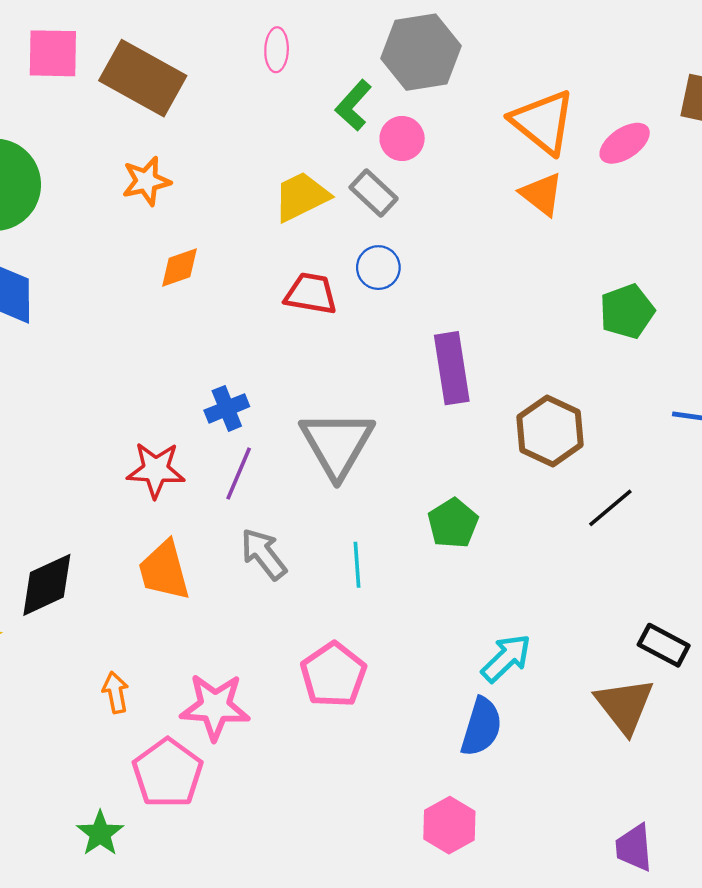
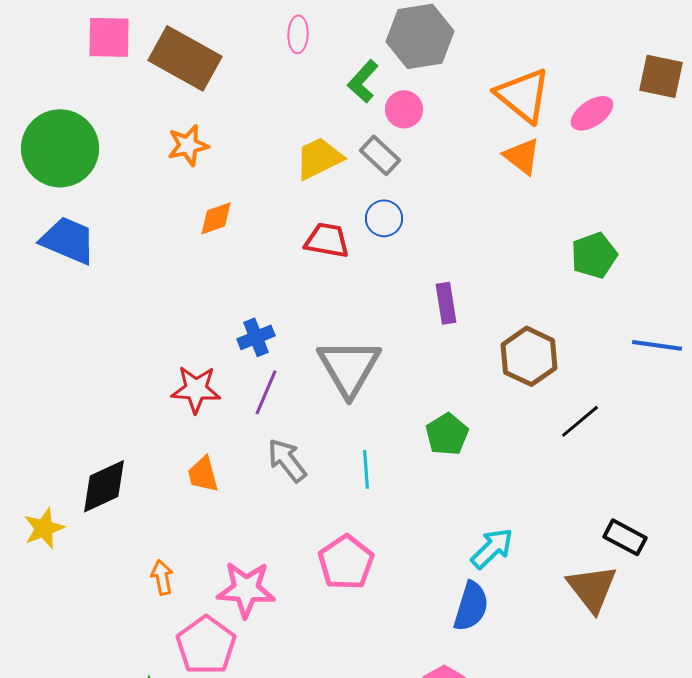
purple rectangle: (452, 368) -> (446, 303), size x0.7
orange trapezoid: (164, 571) -> (203, 474), size x0.7

